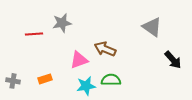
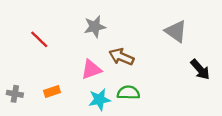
gray star: (62, 23) -> (95, 27), moved
red line: (34, 34) -> (39, 39), turned 48

